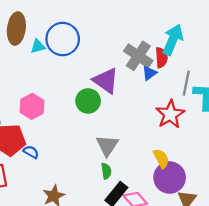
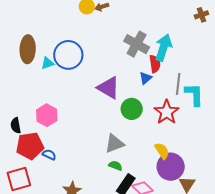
gray cross: (138, 56) -> (137, 44), moved
green circle: (88, 101) -> (132, 109), moved
gray triangle: (107, 145) -> (114, 143), turned 40
green semicircle: (106, 171) -> (115, 166), turned -56

